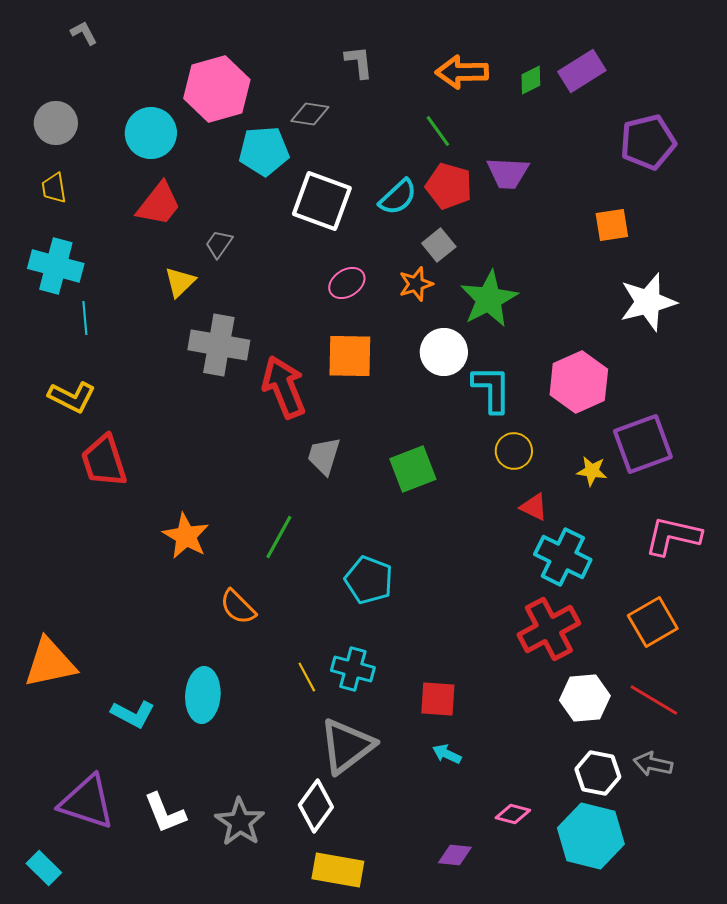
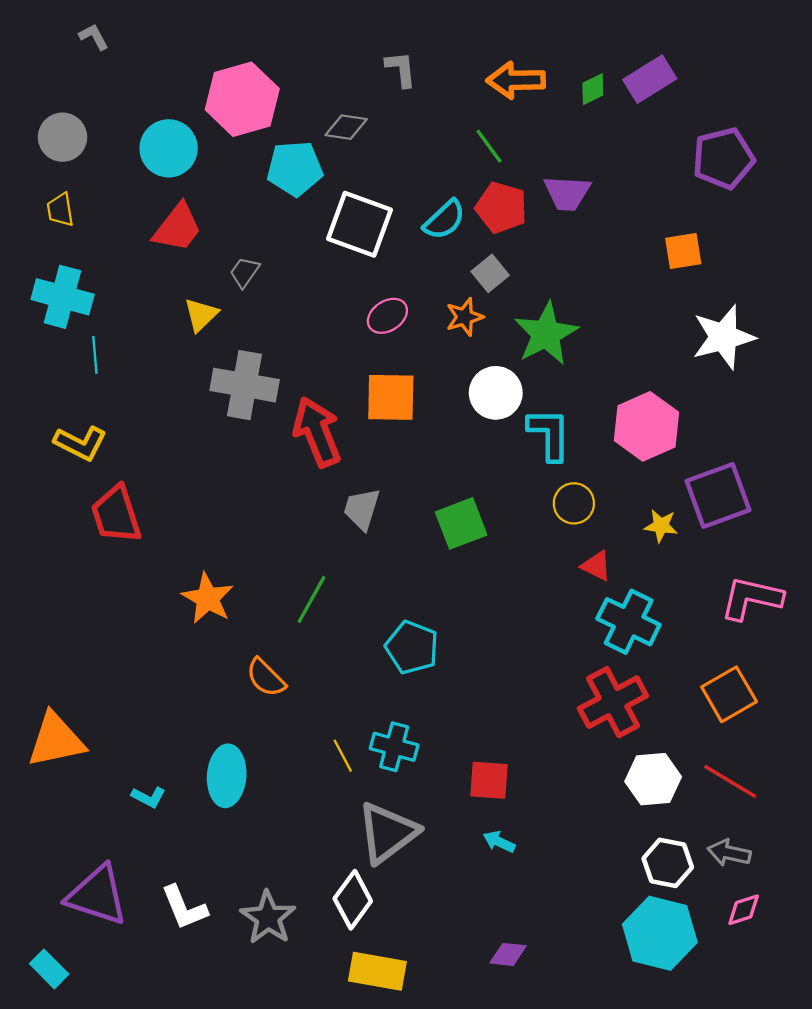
cyan L-shape: (133, 714) -> (148, 797), size x0.7
pink diamond: (513, 814) -> (744, 910), moved, turned -32

